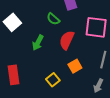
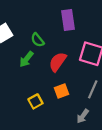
green semicircle: (53, 19) -> (38, 40), moved

